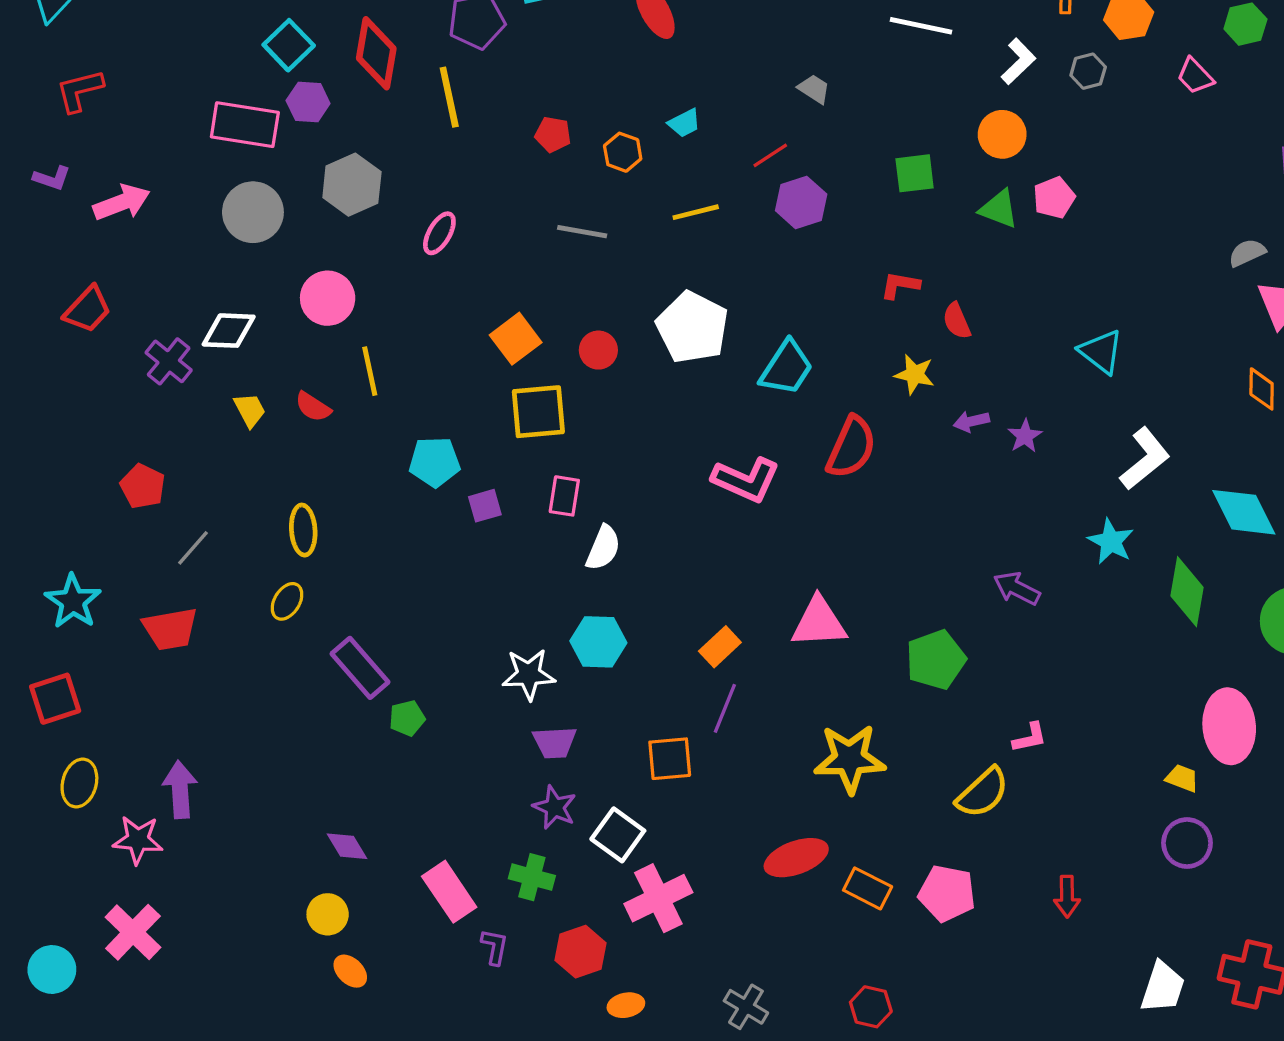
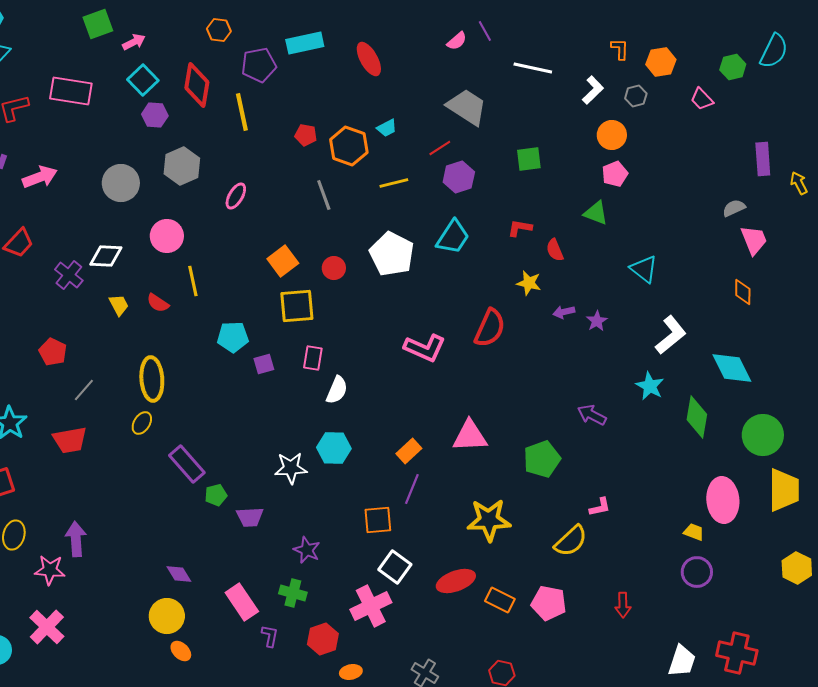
gray trapezoid: (814, 89) -> (467, 107), size x2.0
pink rectangle: (245, 125) -> (71, 91), moved
orange circle: (1002, 134) -> (612, 135), moved
orange hexagon: (623, 152) -> (349, 146), size x1.6
green triangle: (999, 209) -> (596, 213), moved
gray line: (582, 232) -> (324, 195), turned 60
cyan trapezoid: (786, 368) -> (453, 237), moved
yellow ellipse: (303, 530) -> (152, 379), size x1.4
purple trapezoid: (555, 742) -> (250, 517), moved
white square: (618, 835) -> (395, 567), moved
yellow circle: (328, 914) -> (167, 616), size x1.4

